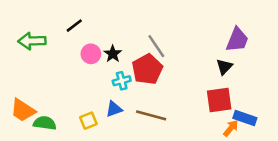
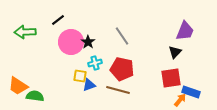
pink circle: (91, 54) -> (71, 42), size x1.6
red pentagon: (147, 69) -> (122, 69), moved, turned -30
yellow square: (88, 121) -> (80, 76), moved, turned 32

